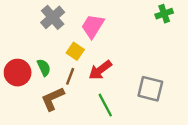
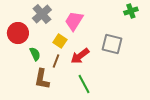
red circle: (18, 73) -> (18, 33), moved
gray square: (150, 89) -> (112, 44), moved
brown L-shape: (53, 99) -> (42, 79), turned -55

